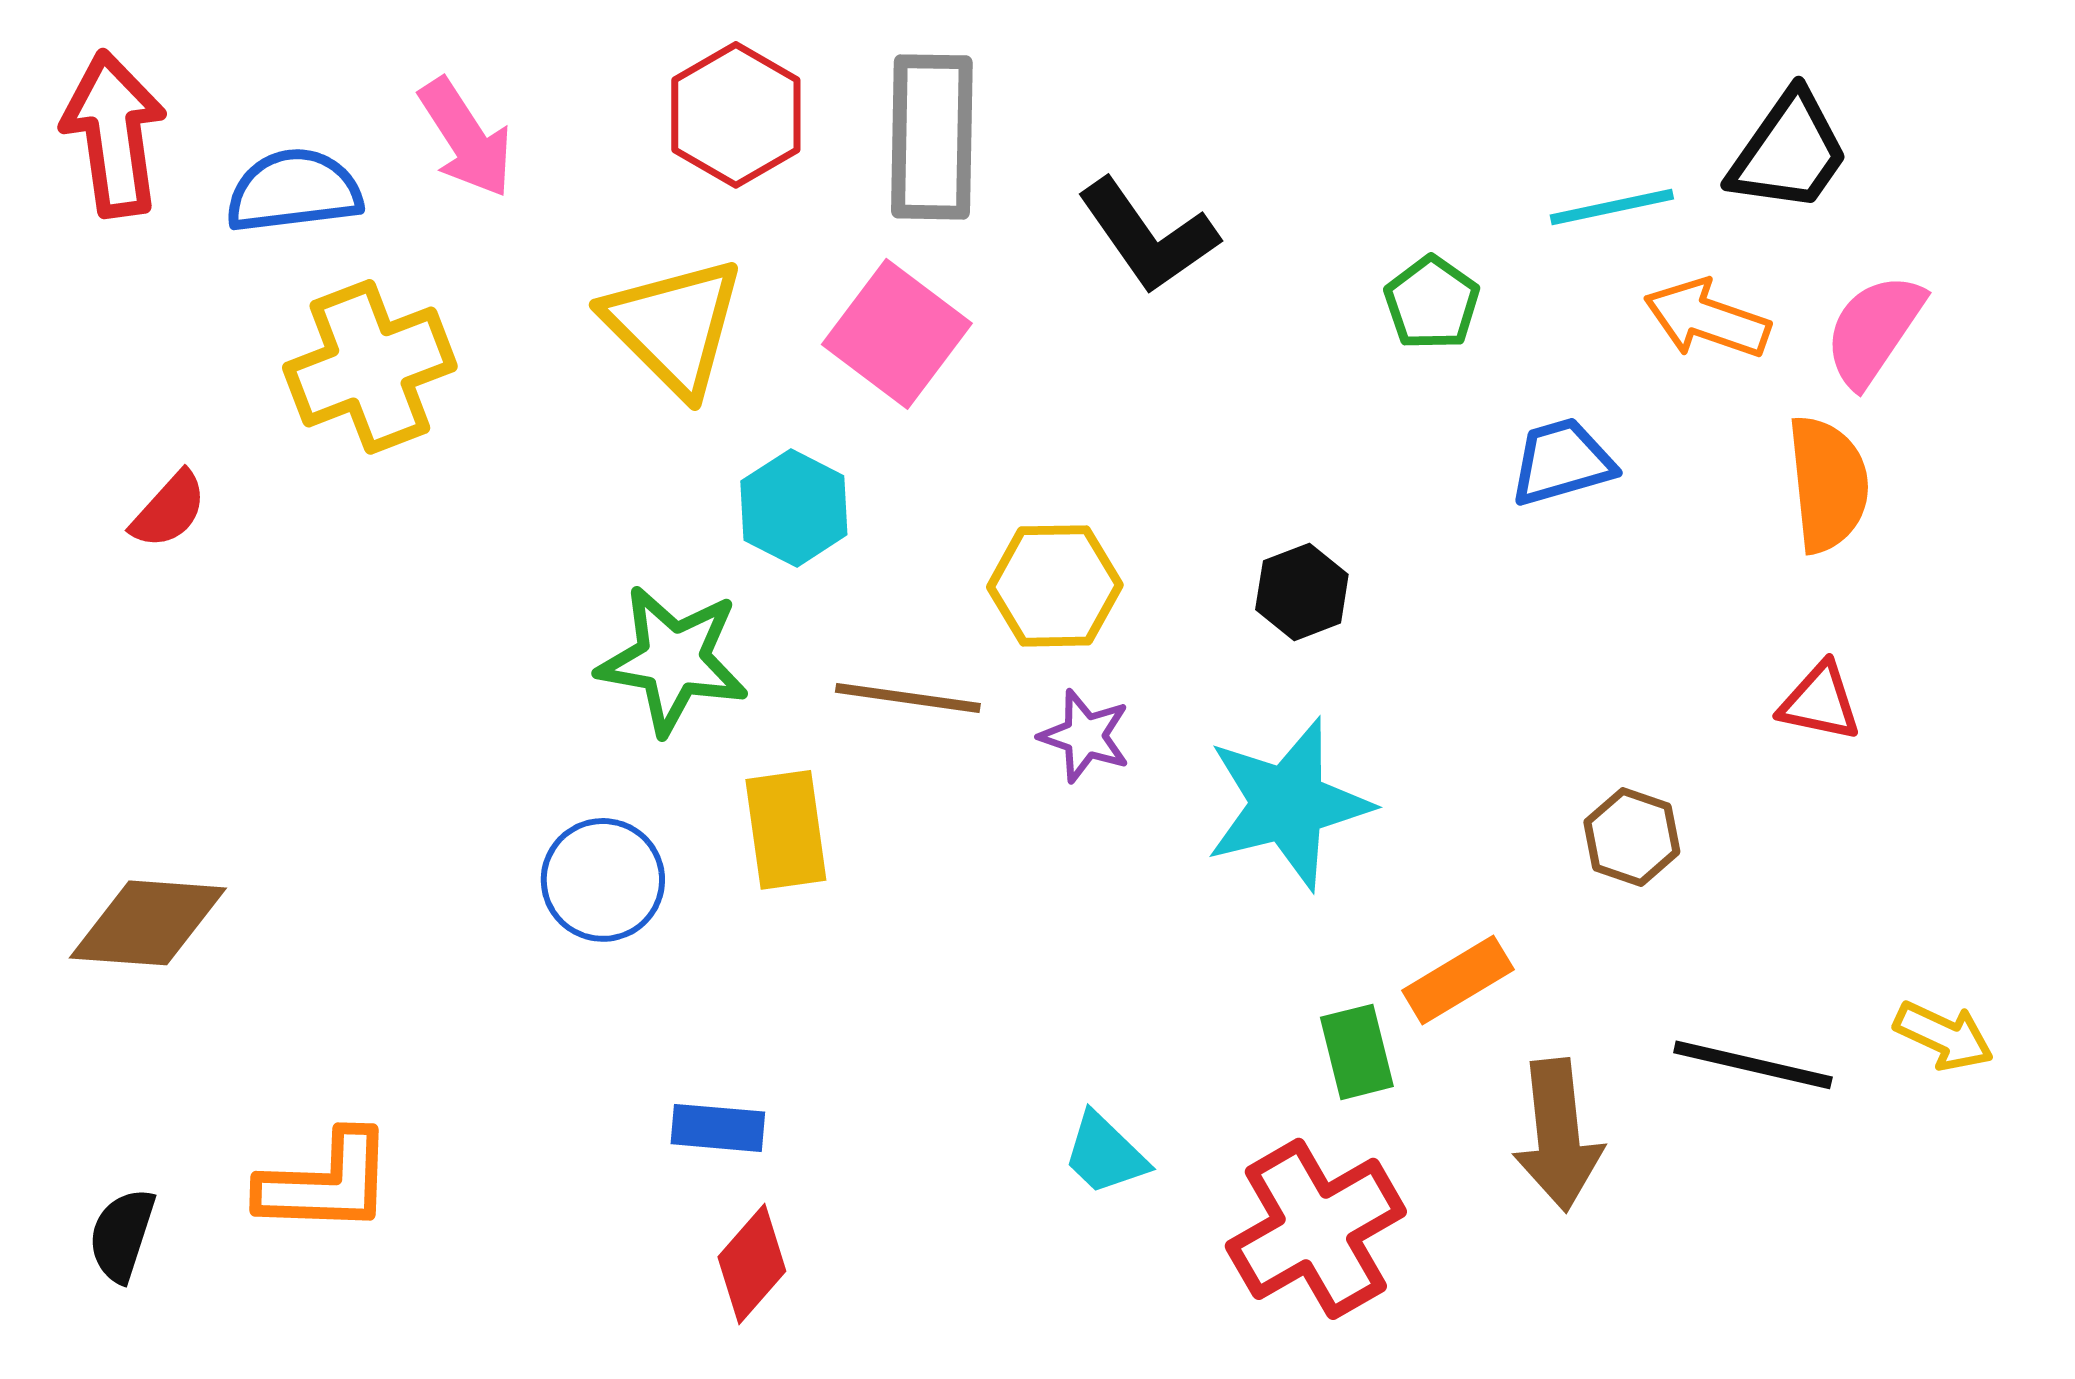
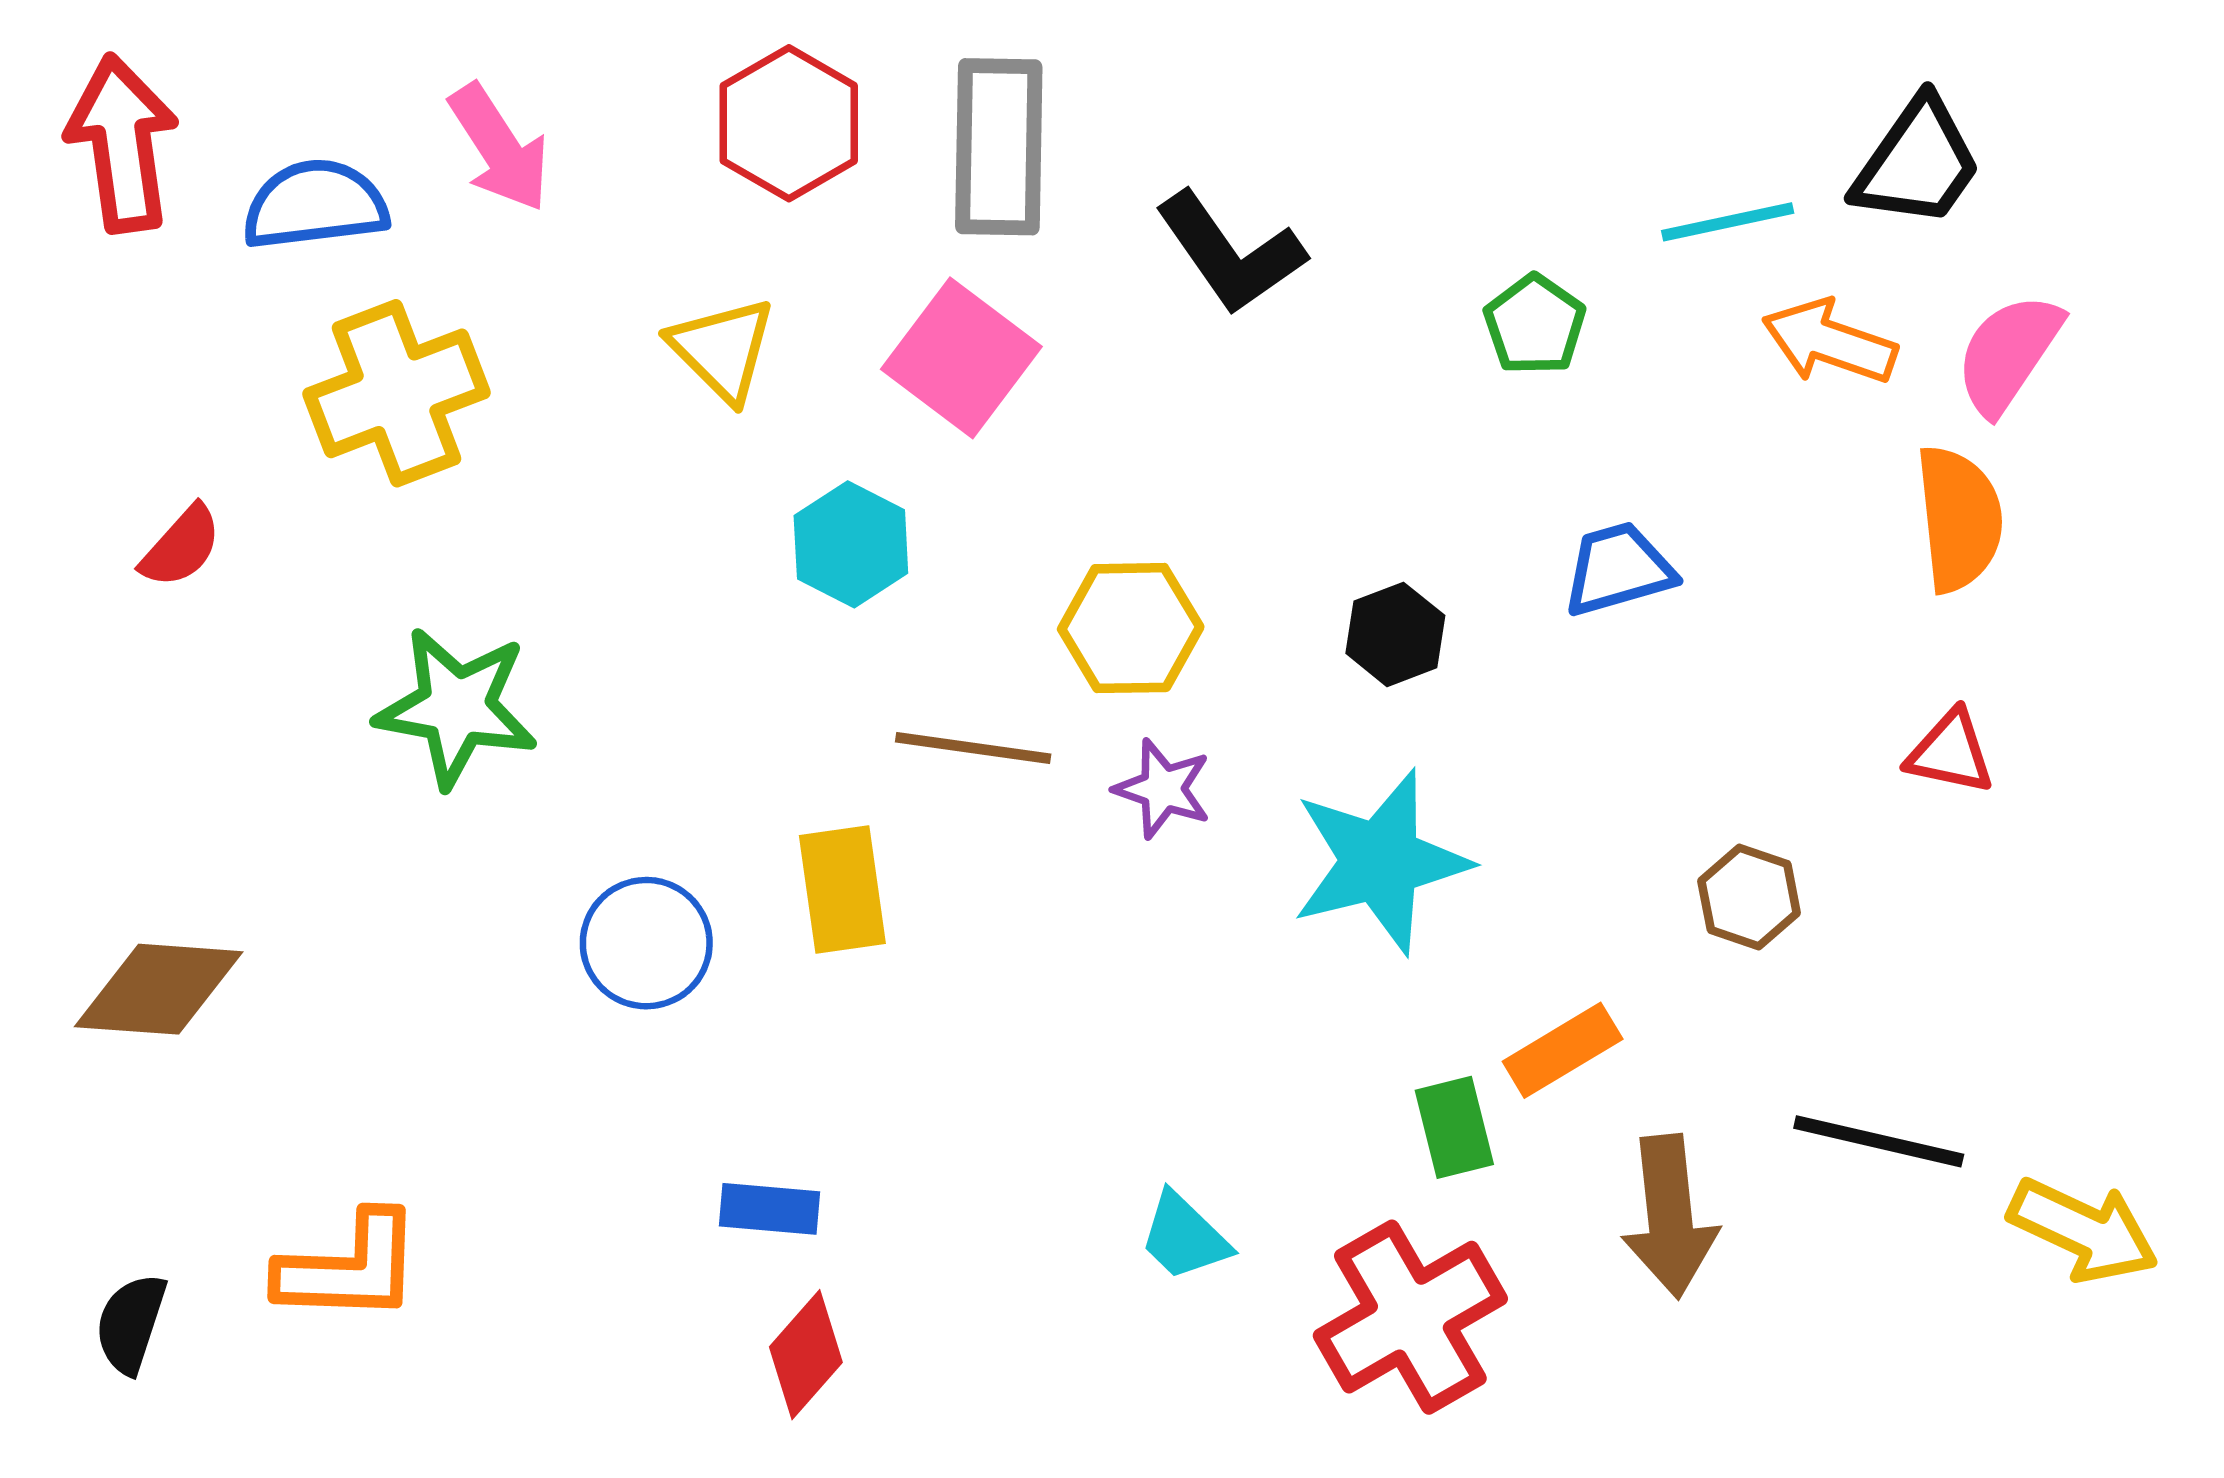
yellow triangle: (674, 326) -> (722, 349), size x0.7
blue trapezoid: (1562, 462) -> (1618, 569), moved
green star: (673, 660) -> (457, 707), moved
yellow arrow: (1944, 1036) -> (2083, 1230), moved, size x1.4

